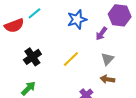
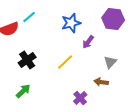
purple arrow: (101, 34) -> (88, 42), moved
gray triangle: (107, 59) -> (110, 62), moved

